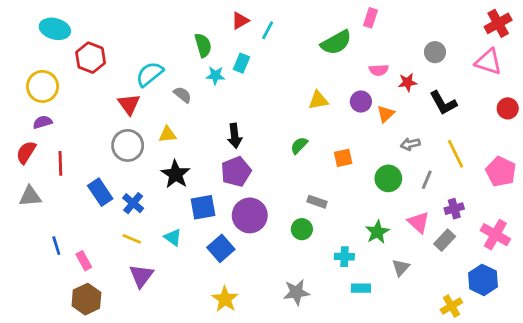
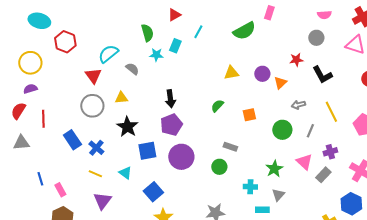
cyan line: (268, 30) -> (198, 32), moved
pink semicircle: (379, 70) -> (324, 15), moved
blue square: (221, 248) -> (153, 192), moved
gray triangle: (401, 268) -> (278, 195), moved

